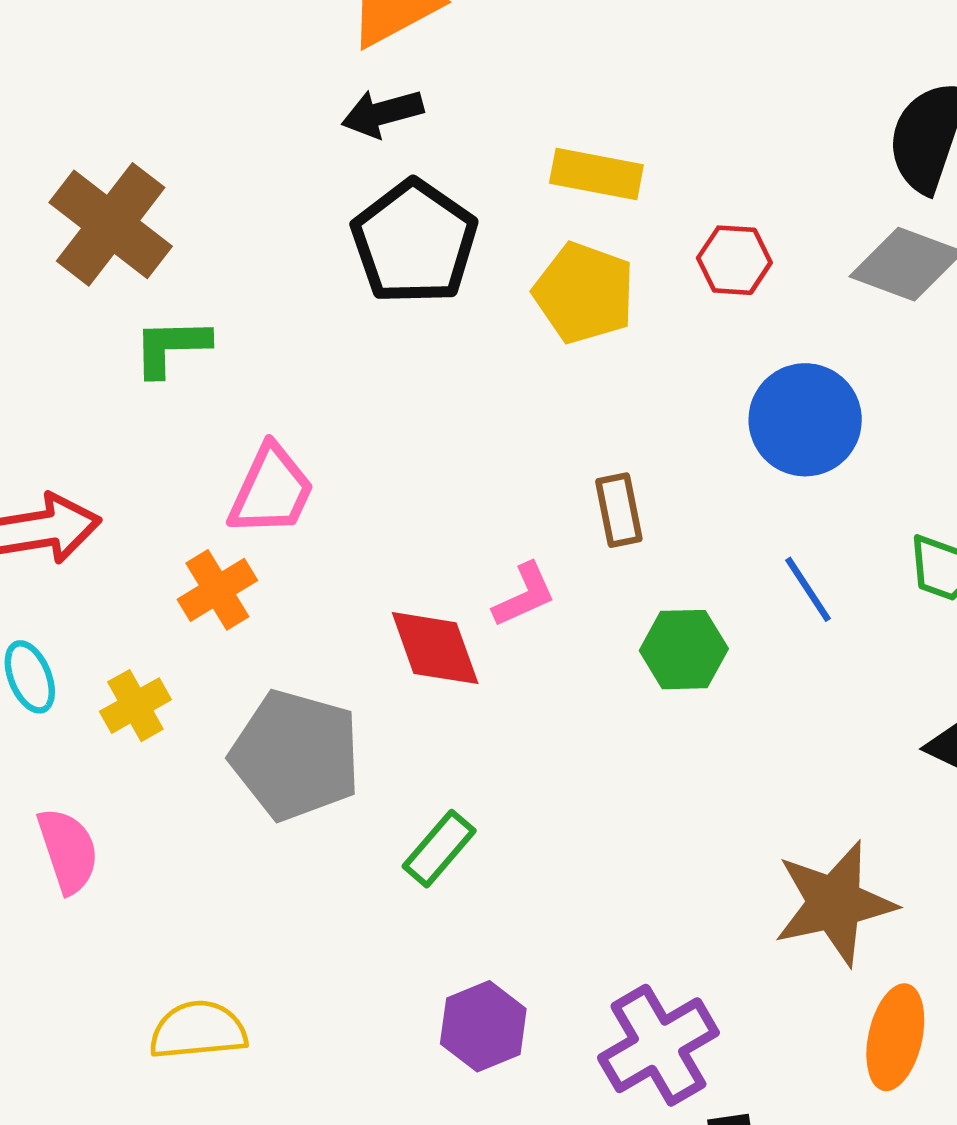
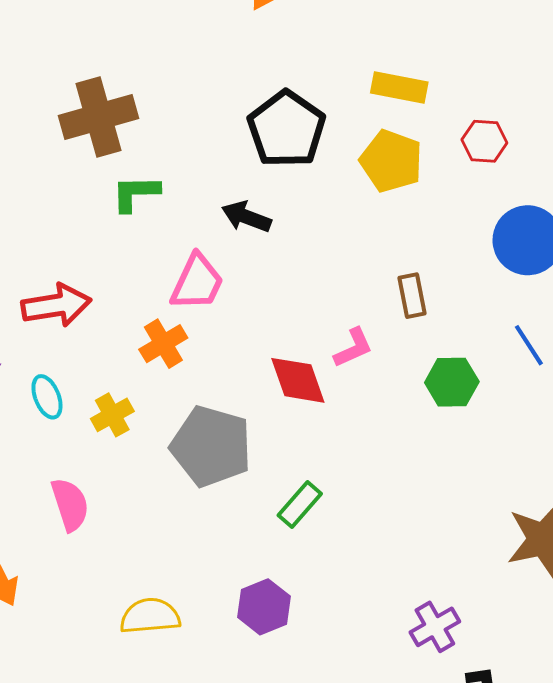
black arrow: (382, 113) -> (246, 217), moved, turned 36
brown cross: (111, 224) -> (98, 117), turned 36
purple hexagon: (483, 1026) -> (264, 607), moved
purple cross: (658, 1045) -> (435, 627), size x0.7

